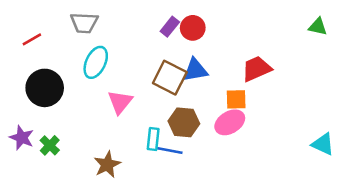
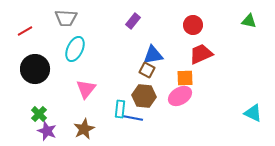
red circle: (193, 28) -> (193, 25), moved
brown square: (170, 78) -> (147, 70), moved, size x0.6
pink triangle: (120, 102) -> (86, 89), moved
purple star: (22, 138) -> (47, 131), moved

